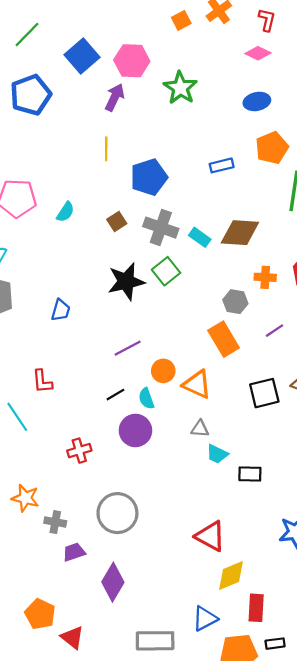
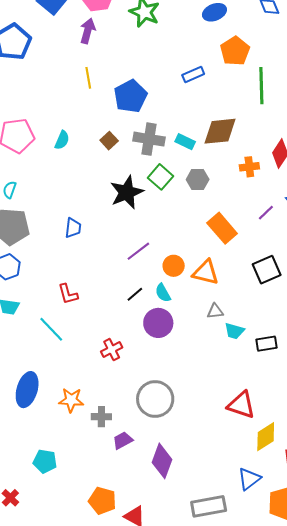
gray hexagon: (235, 302) -> (198, 179), moved

